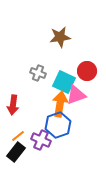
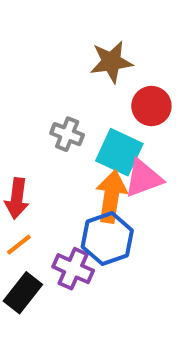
red circle: (87, 71) -> (151, 106), moved
orange line: (18, 136) -> (19, 245), moved

